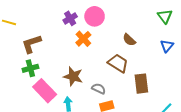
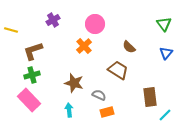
purple cross: (70, 18) -> (53, 20), moved
brown rectangle: (141, 84) -> (150, 97), moved
pink rectangle: (45, 91) -> (29, 100), moved

